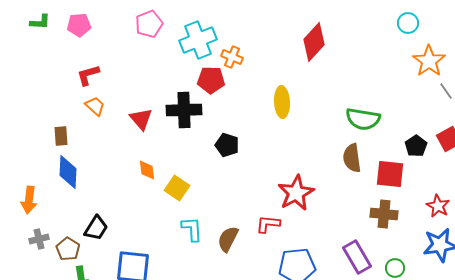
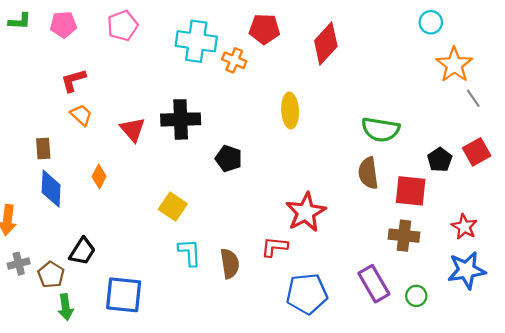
pink pentagon: (149, 24) -> (123, 26), moved
cyan cross: (198, 40) -> (196, 41), turned 30
red pentagon: (211, 80) -> (264, 29), moved
orange diamond: (147, 170) -> (99, 176), moved, turned 35
brown semicircle: (228, 239) -> (230, 264), turned 144

